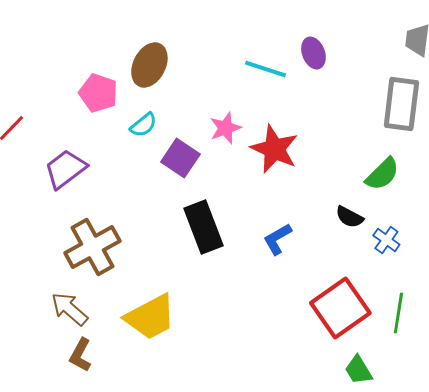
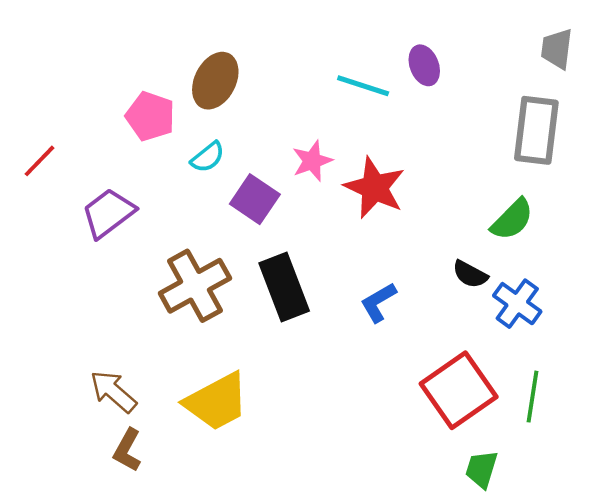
blue cross: (386, 240) -> (517, 304), size x1.4
brown cross: (92, 247) -> (195, 286), moved
green trapezoid: (358, 370) -> (482, 469), turned 48

